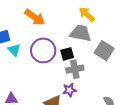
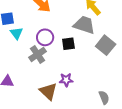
purple circle: (43, 50) -> (45, 37), size x0.7
gray cross: (75, 69) -> (38, 54), moved, turned -30

